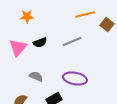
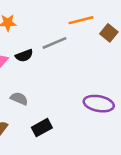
gray line: (72, 41) -> (55, 43), moved
purple ellipse: (75, 78) -> (99, 104), moved

